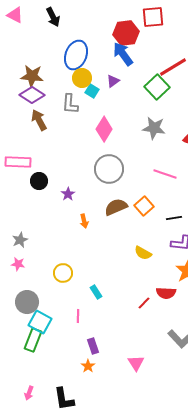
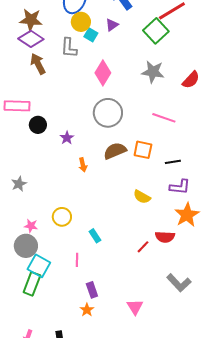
orange square: (144, 206) -> (143, 150), turned -36
pink star: (18, 264) -> (31, 226), moved

